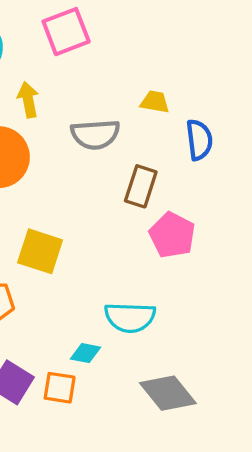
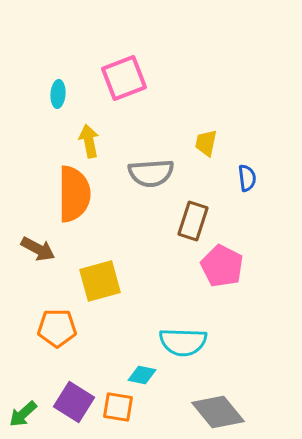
yellow trapezoid: (155, 102) -> (206, 143), turned -88
blue semicircle: (199, 140) -> (247, 178), size x0.7
yellow square: (40, 251) -> (100, 281), turned -33

